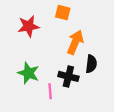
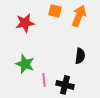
orange arrow: (75, 42) -> (79, 16), moved
black cross: (68, 76) -> (65, 85), moved

